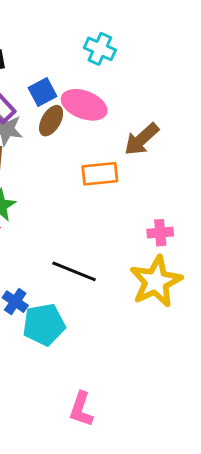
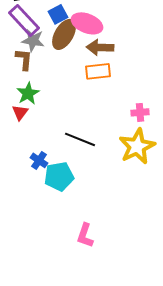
brown ellipse: (51, 121) -> (64, 34), size x1.4
brown arrow: (142, 139) -> (100, 47), moved, turned 44

